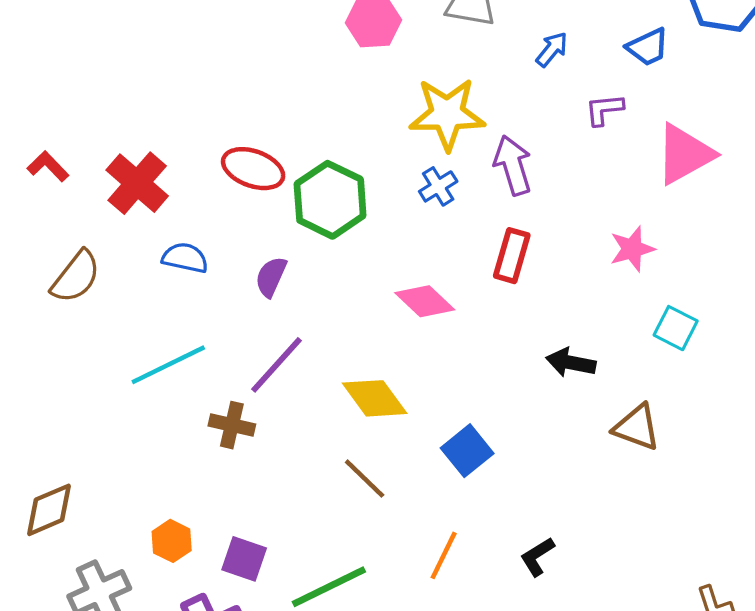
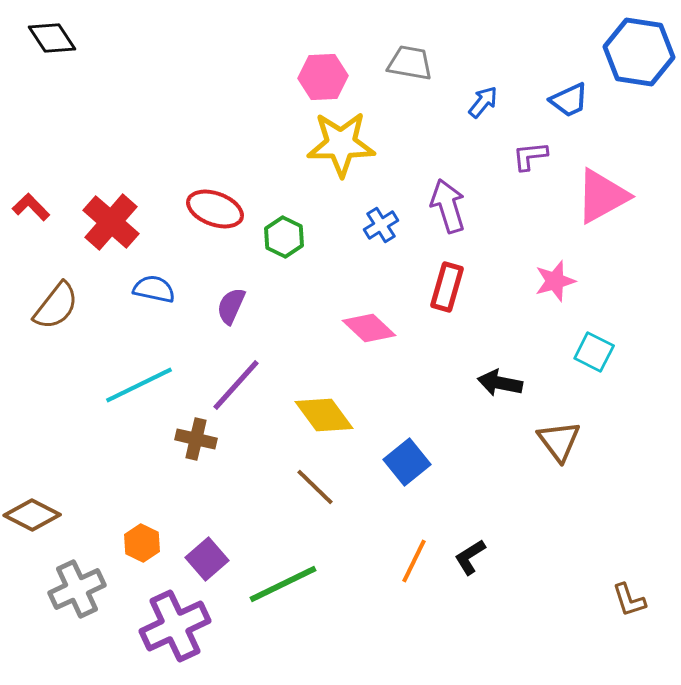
yellow star: (447, 114) -> (341, 144), moved
green hexagon: (330, 200) -> (284, 237), size x0.6
brown triangle: (637, 427) -> (559, 441), turned 33
brown diamond: (49, 510) -> (32, 515), turned 50
orange line: (444, 555) -> (414, 561), moved
purple square: (244, 559) -> (207, 559), turned 30

